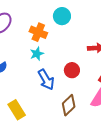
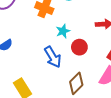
cyan star: (37, 54) -> (63, 31), moved

